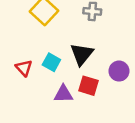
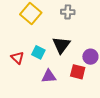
red square: (89, 86) -> (78, 72), moved

